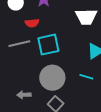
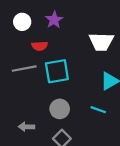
gray circle: (52, 78) -> (60, 109), size x0.7

